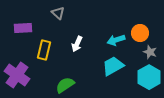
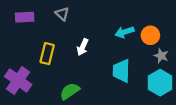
purple rectangle: (23, 28) -> (25, 17), moved
cyan arrow: (116, 40) -> (125, 32), moved
cyan trapezoid: (113, 66) -> (121, 71), turned -60

